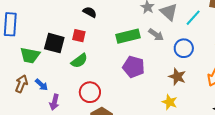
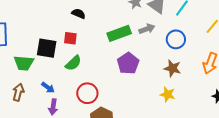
gray arrow: (156, 35) -> (147, 29), turned -49
purple pentagon: (134, 67) -> (128, 63), turned 30
blue arrow: (41, 85) -> (48, 87), moved

